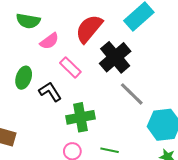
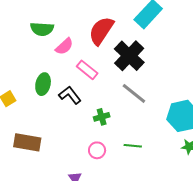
gray line: (132, 94) -> (134, 93), moved
green cross: (80, 117) -> (102, 117), size x0.6

